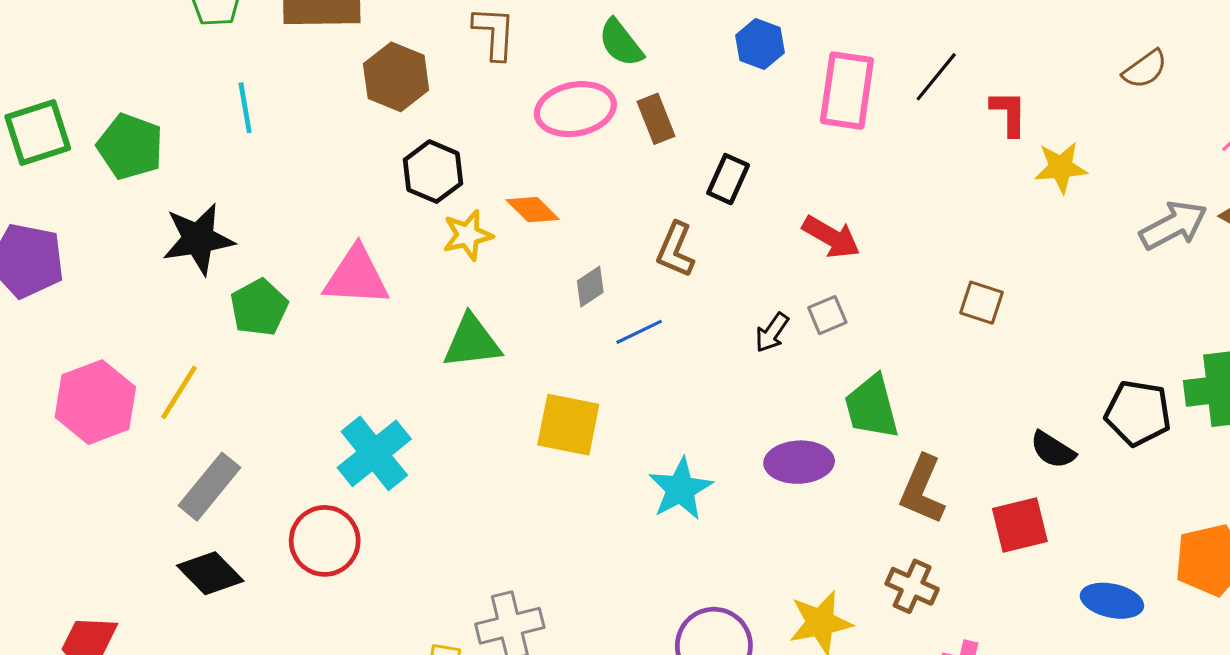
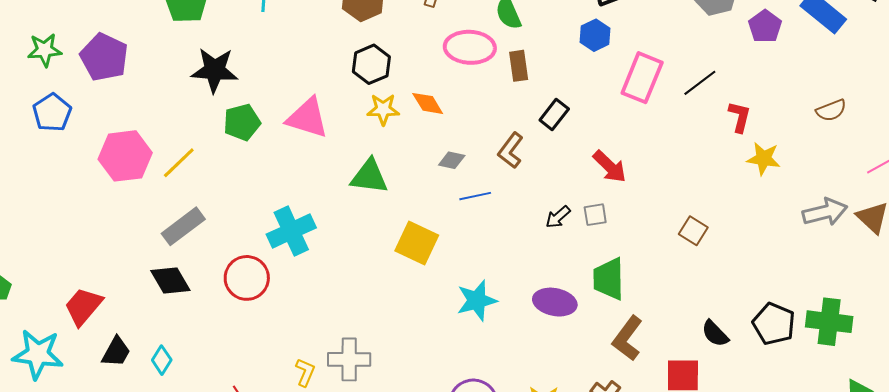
gray diamond: (590, 287) -> (452, 160), turned 32

